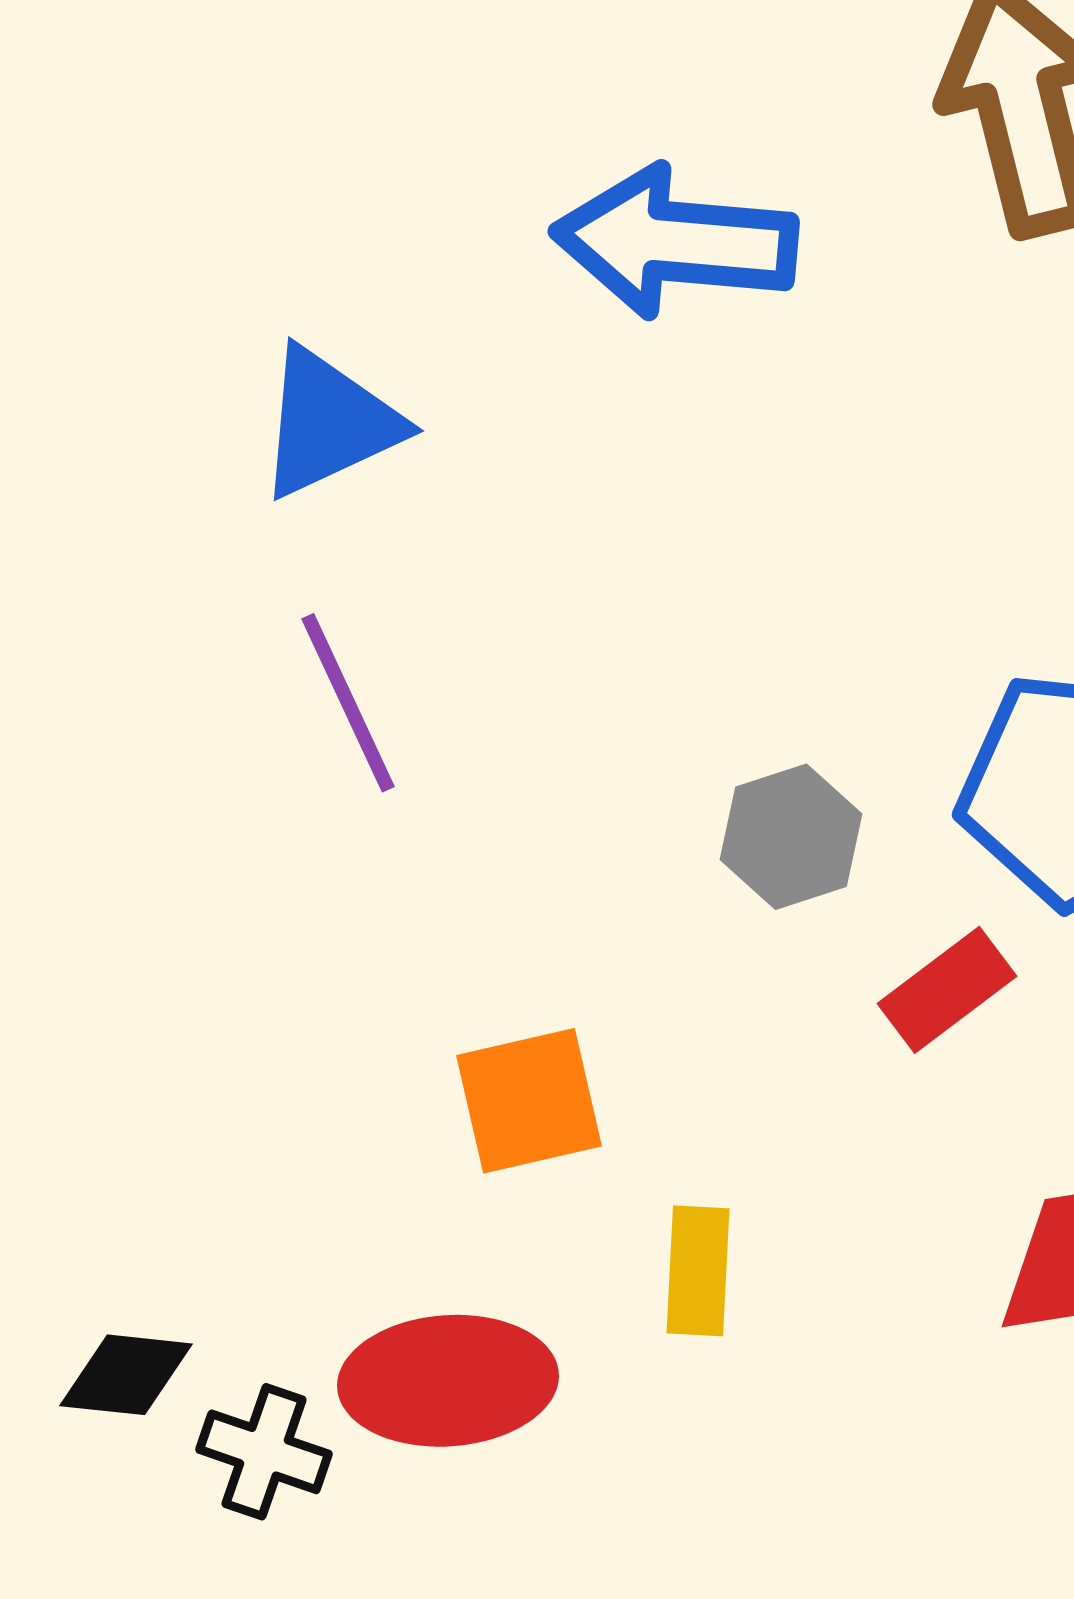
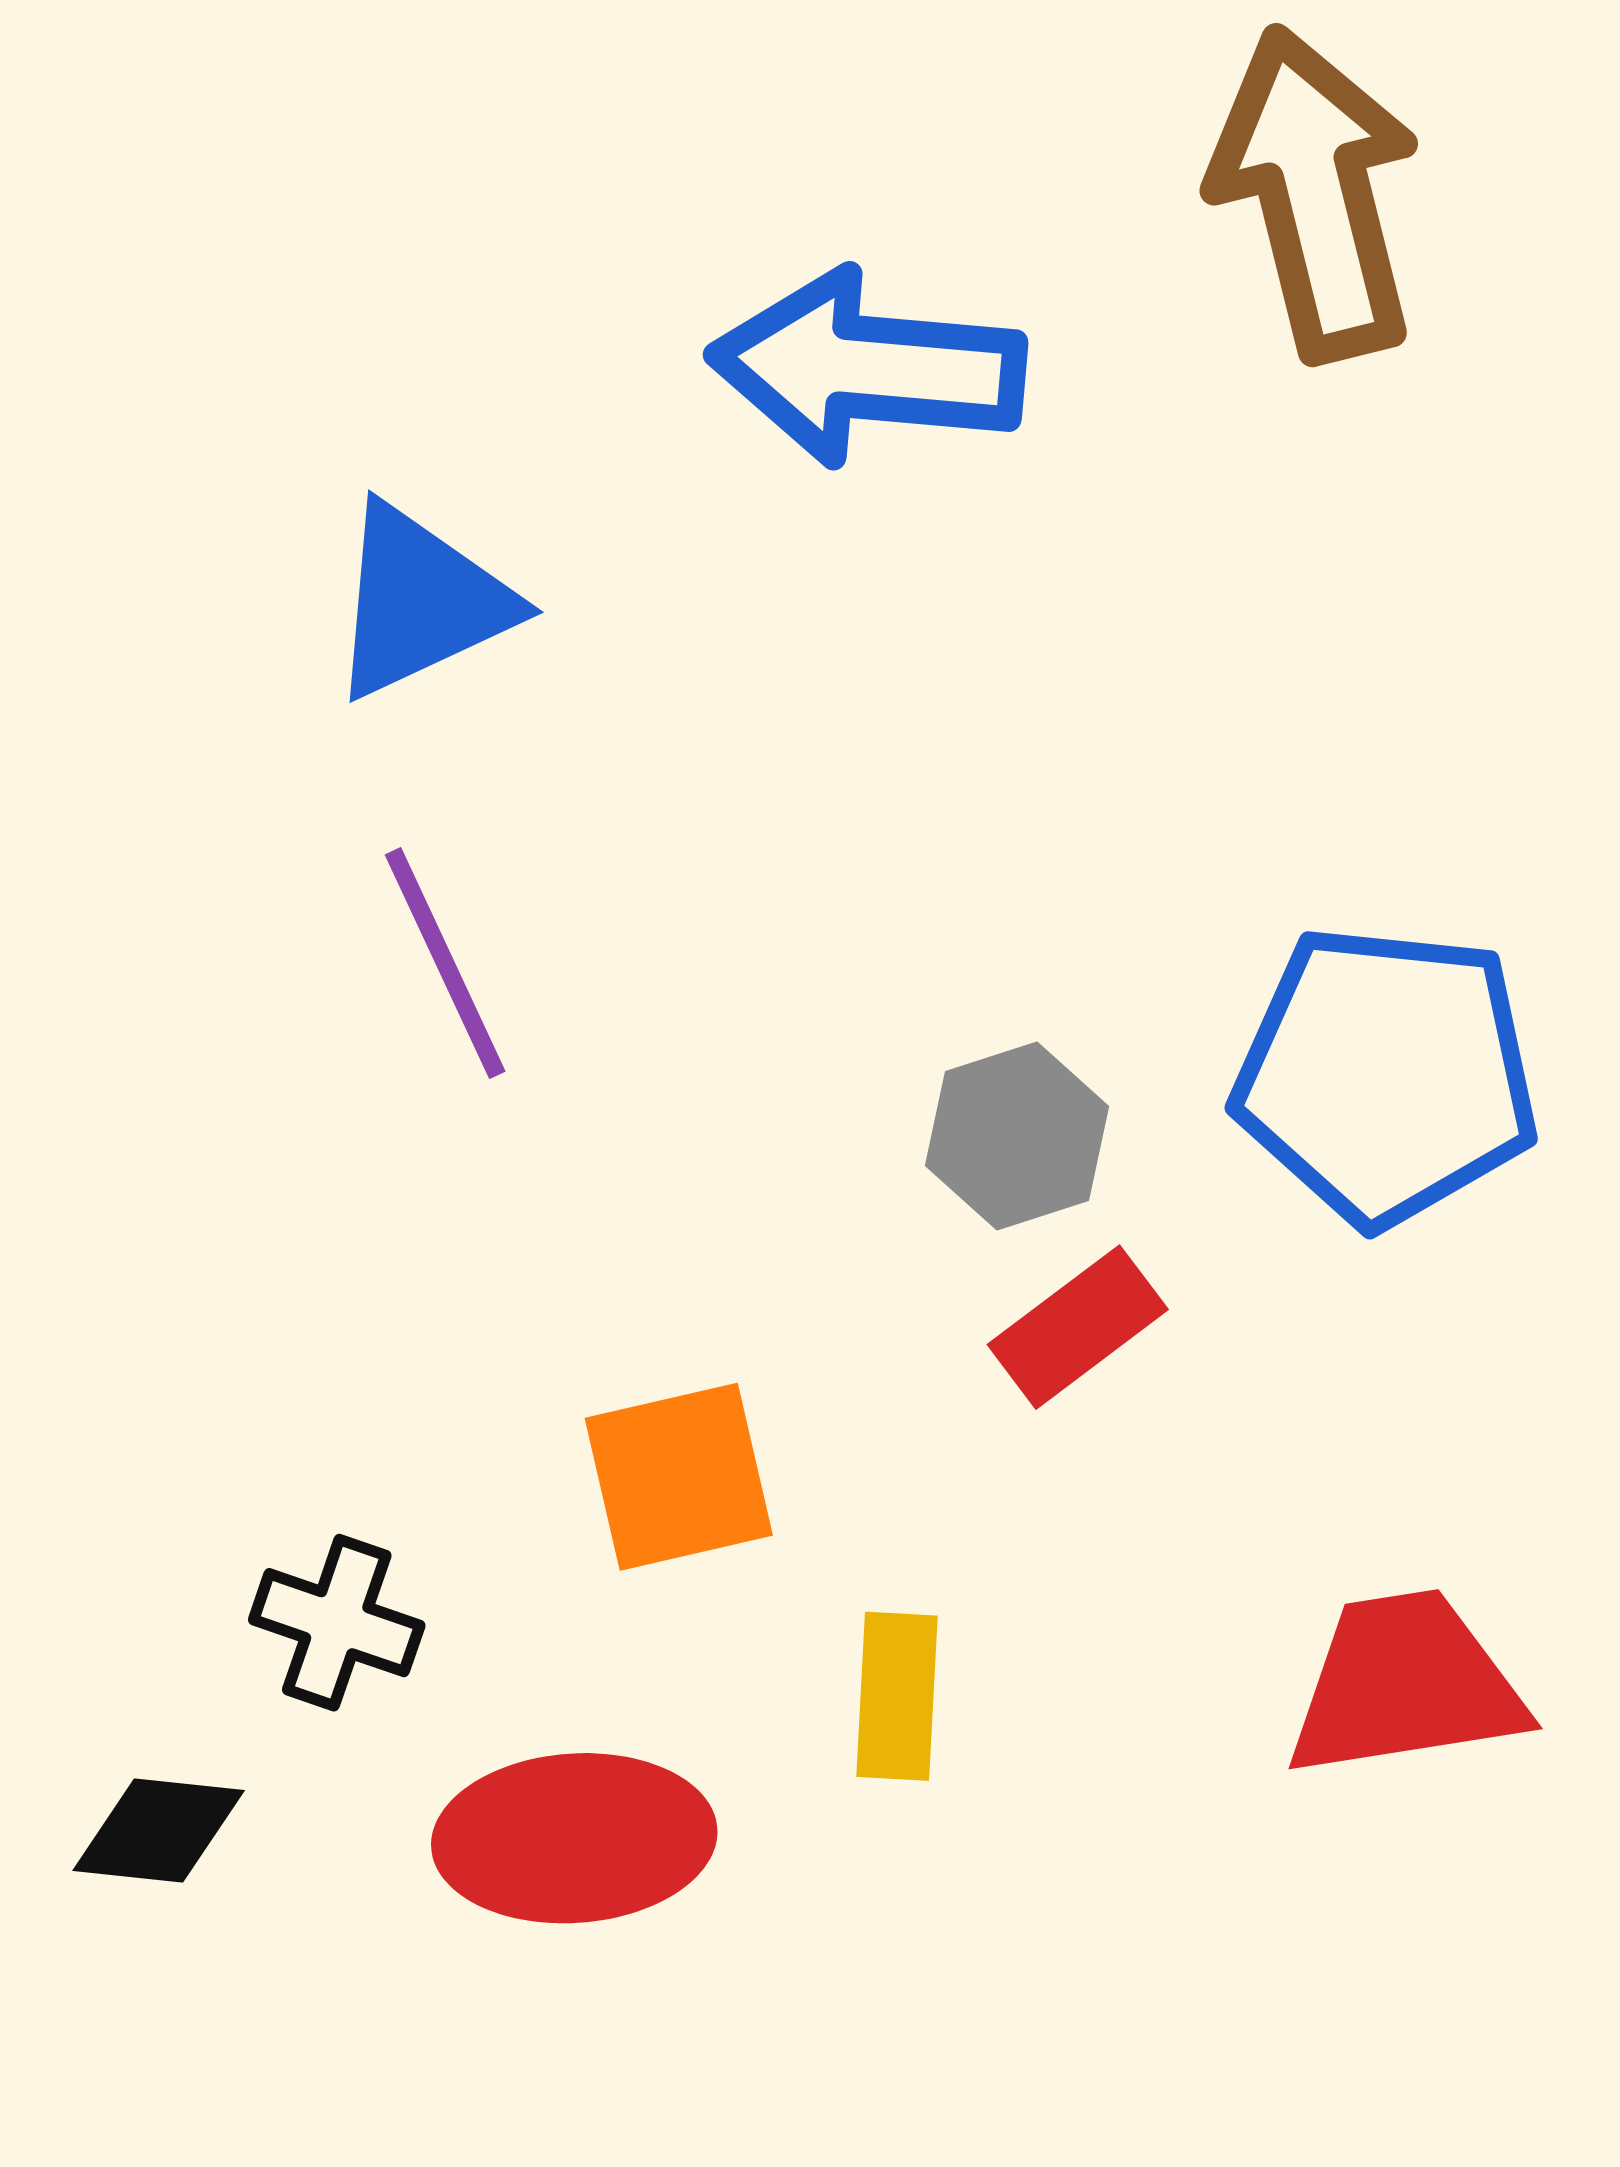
red rectangle: (947, 990) -> (1078, 1327), moved
black cross: (264, 1452) -> (337, 1623), moved

